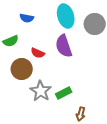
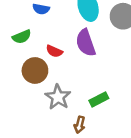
green rectangle: (64, 93) -> (99, 99), moved
brown arrow: (81, 114) -> (80, 125), moved

